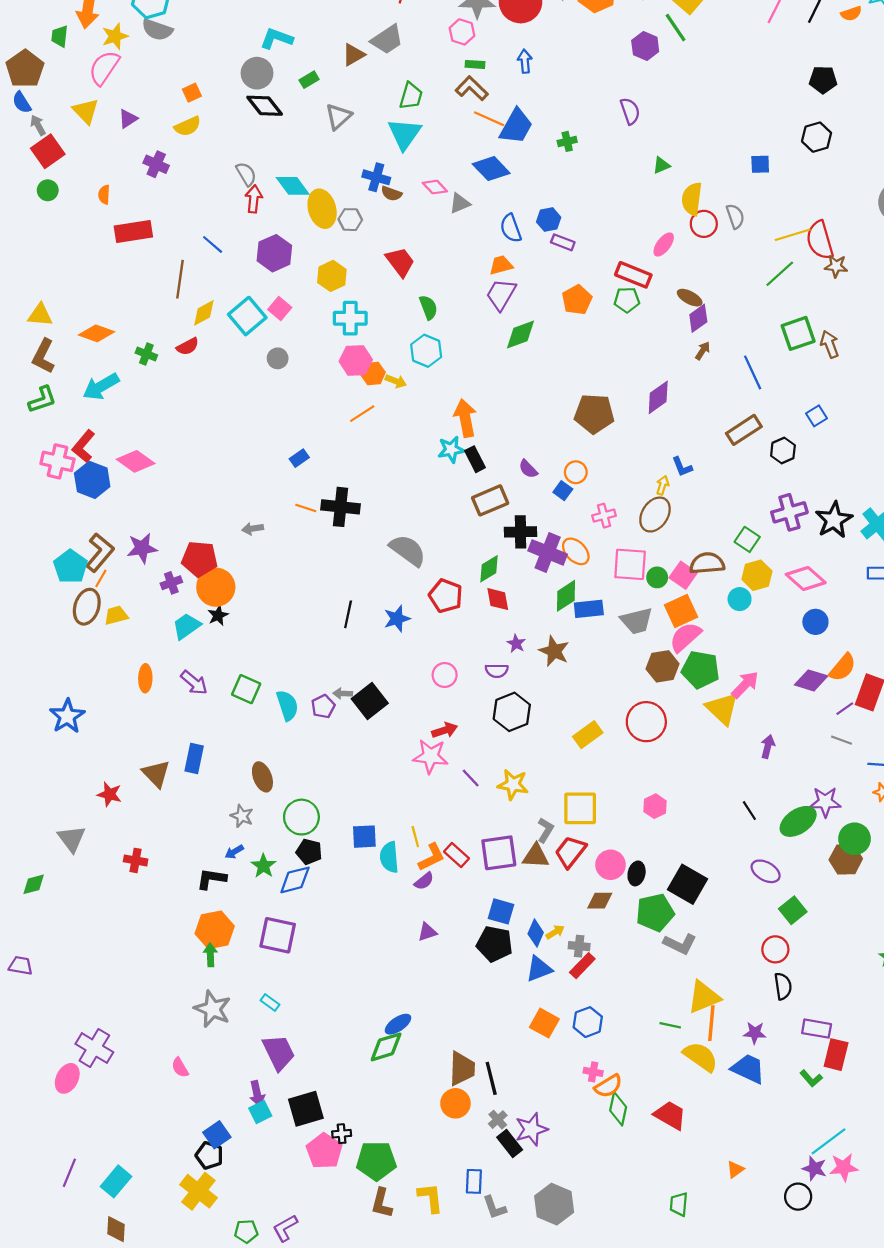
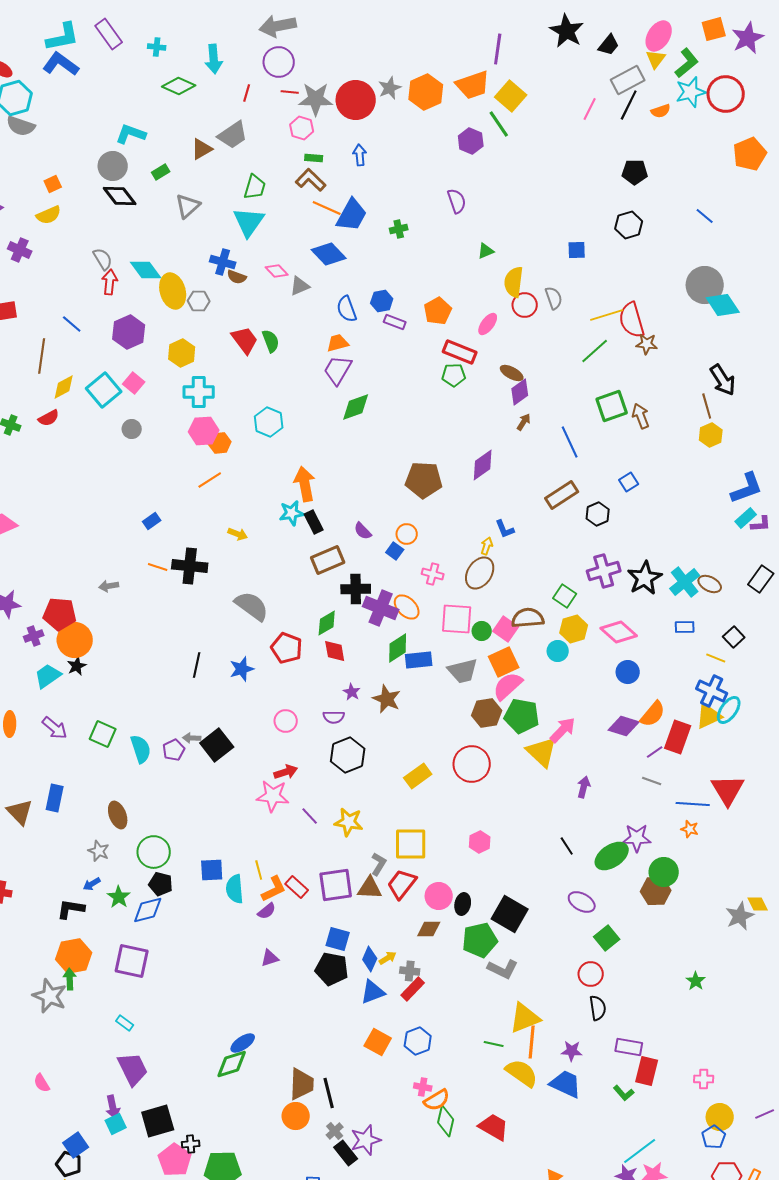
orange pentagon: (577, 300) -> (438, 311), moved
green semicircle: (428, 307) -> (271, 341), moved
yellow arrow: (396, 381) -> (238, 534), moved
pink cross: (604, 516) -> (433, 574), turned 30
gray star: (213, 1009) -> (50, 996), moved

